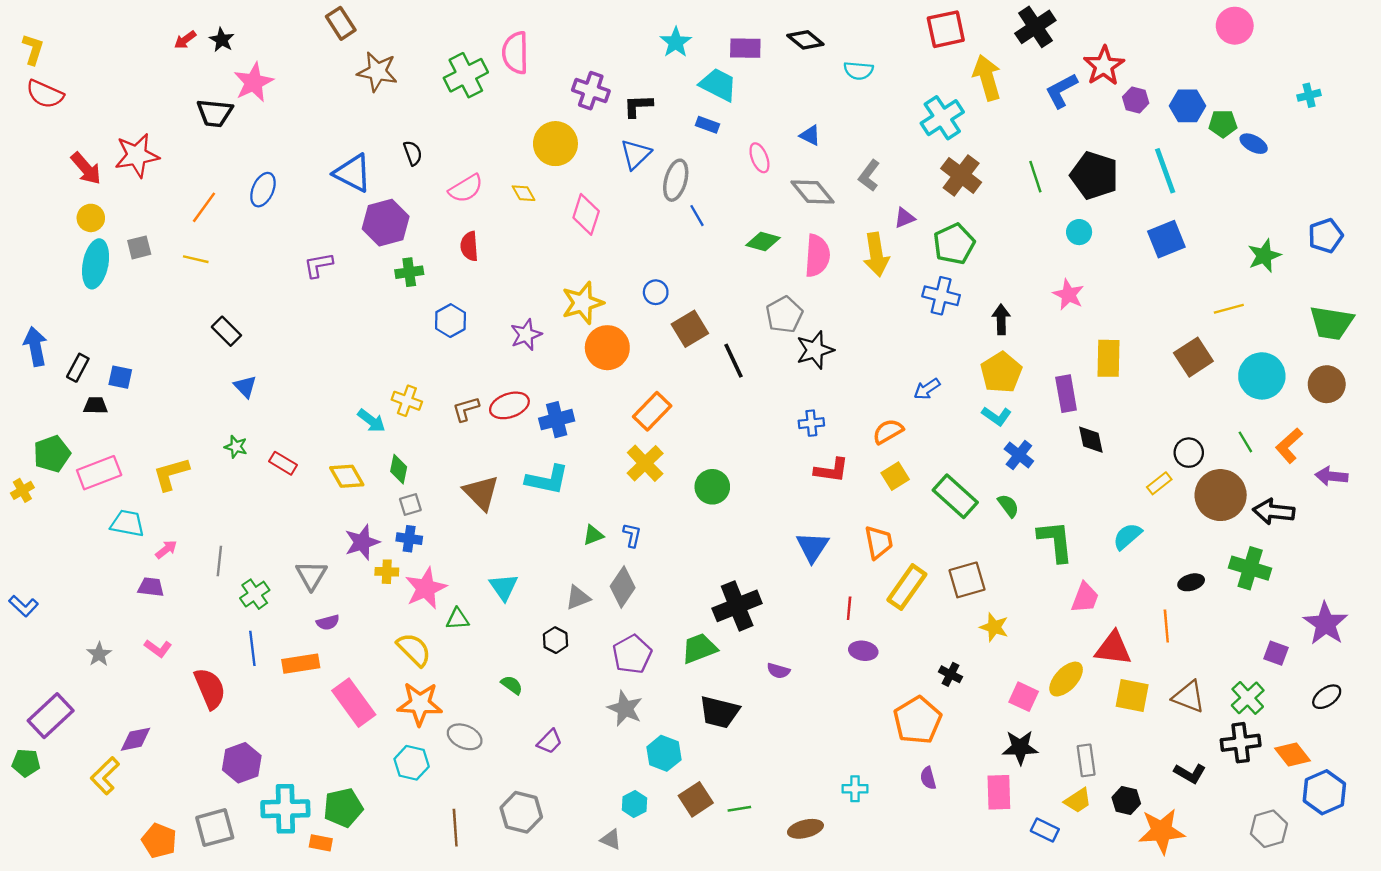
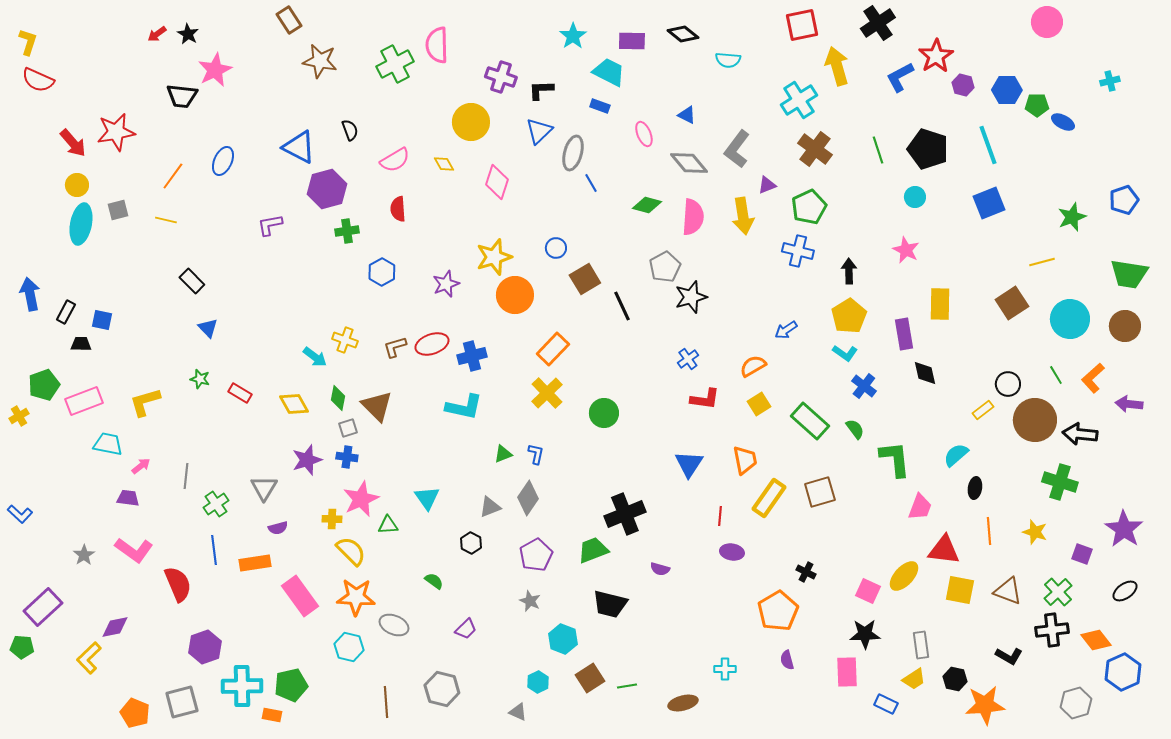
gray L-shape: (869, 175) -> (737, 149), size x1.4
blue cross: (811, 423) -> (688, 359), turned -30
brown triangle: (481, 493) -> (377, 406), moved
yellow cross: (387, 572) -> (332, 519), moved
black ellipse: (1191, 582) -> (975, 488), moved, turned -65
yellow star: (994, 627) -> (1035, 532), moved
pink L-shape: (158, 648) -> (134, 550), size x1.6
gray star: (625, 709) -> (530, 601), size x0.7

